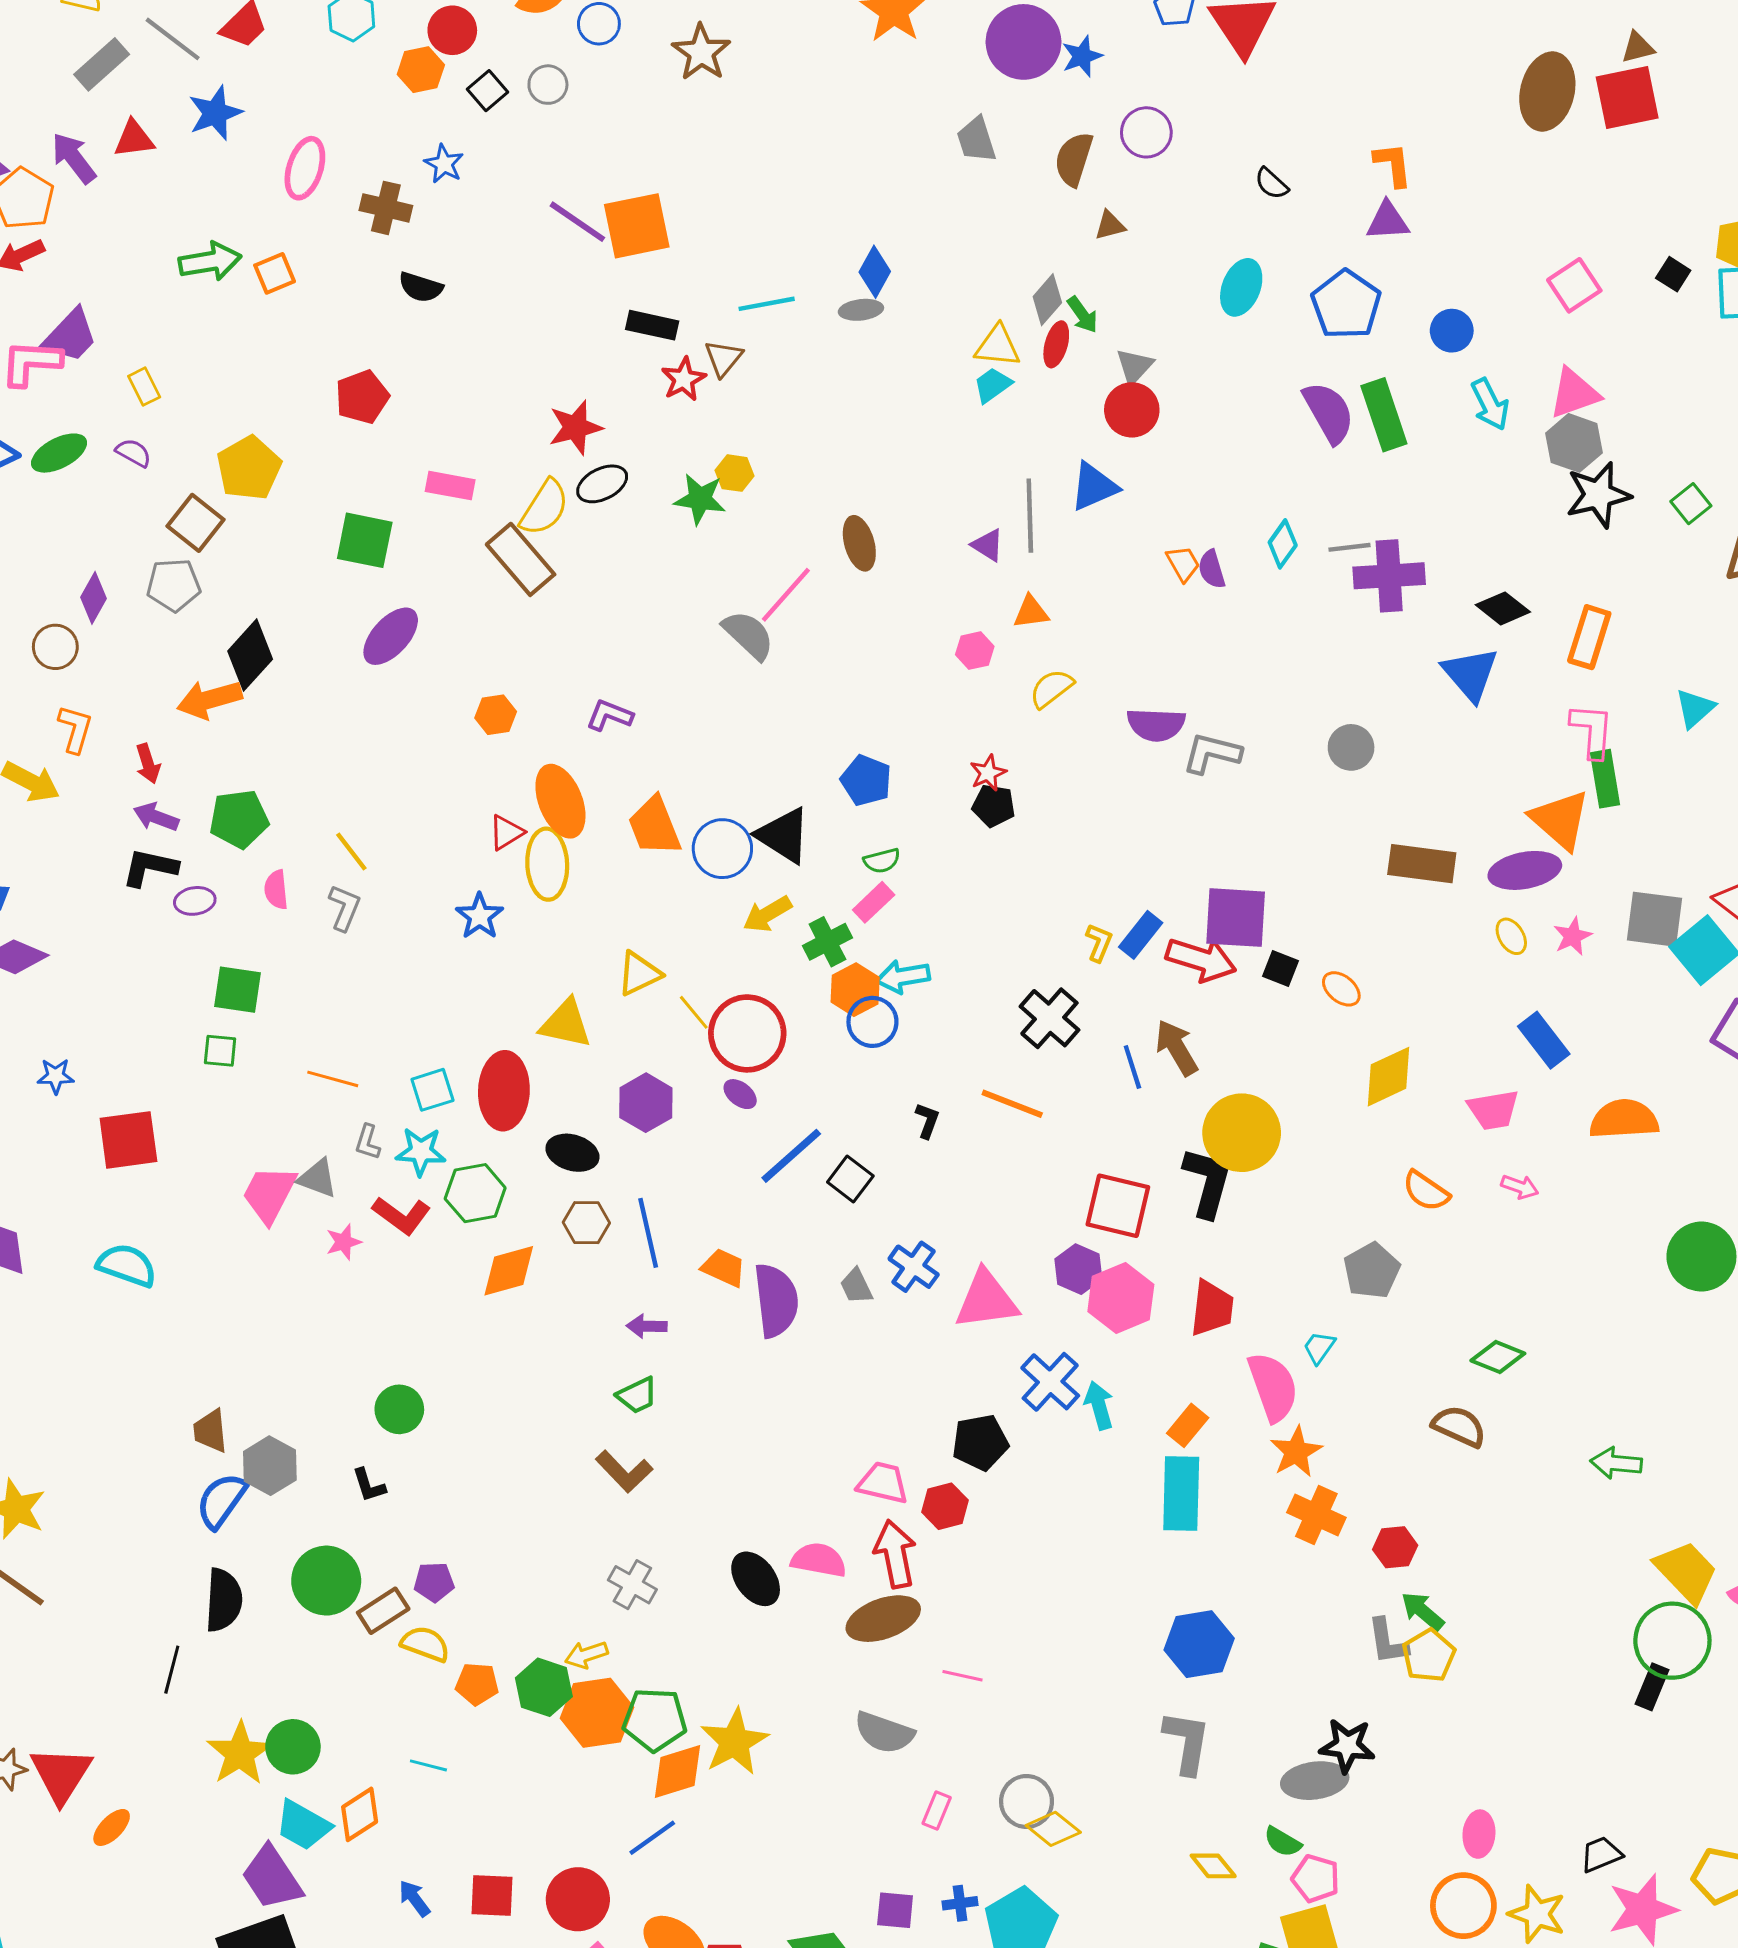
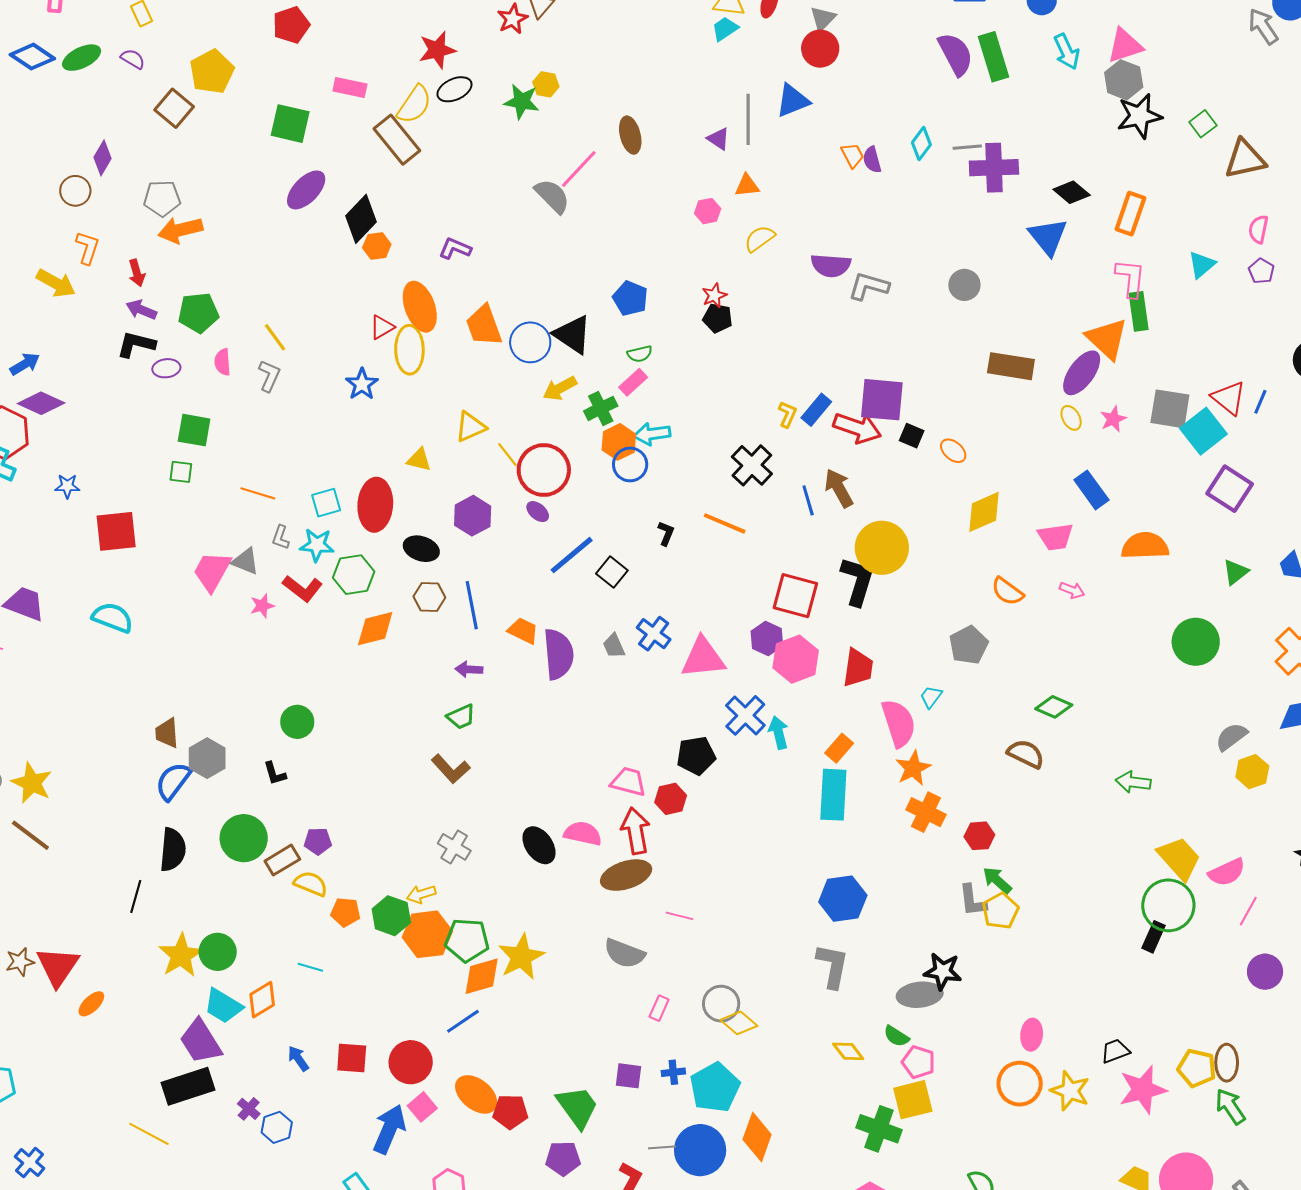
gray pentagon: (174, 585) -> (162, 198), moved
black diamond: (250, 655) -> (361, 219), moved
purple ellipse: (1525, 870) -> (1082, 373), turned -45
yellow triangle: (566, 1024) -> (419, 460), size x0.7

